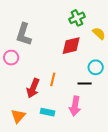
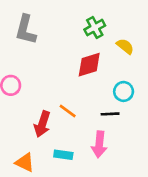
gray L-shape: (24, 34) -> (26, 30), moved
orange line: (53, 79) -> (68, 111), turned -64
orange triangle: (18, 116) -> (25, 163), turned -42

